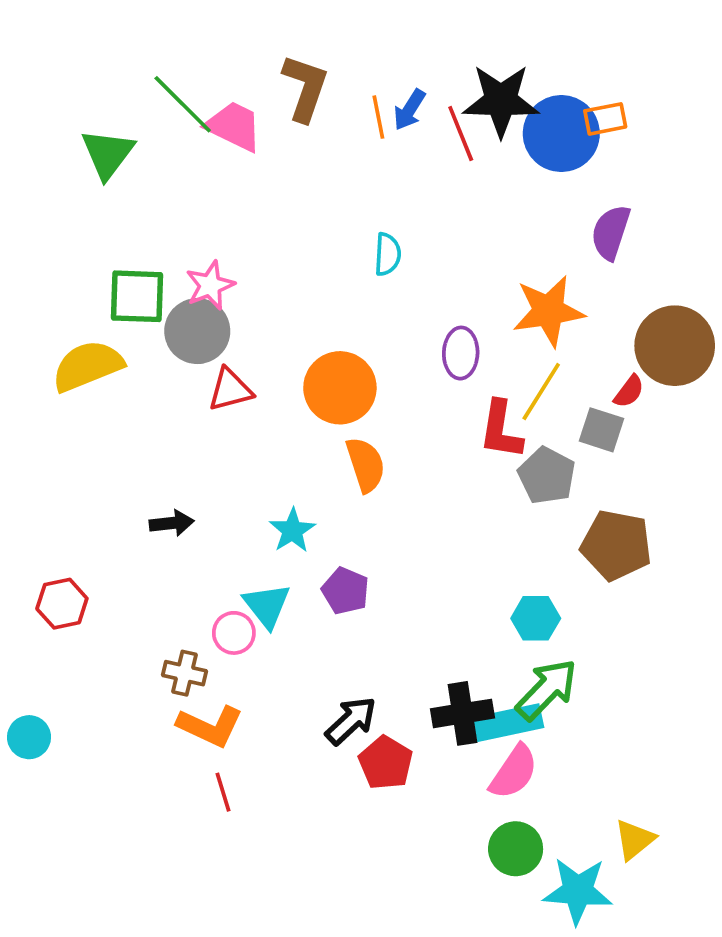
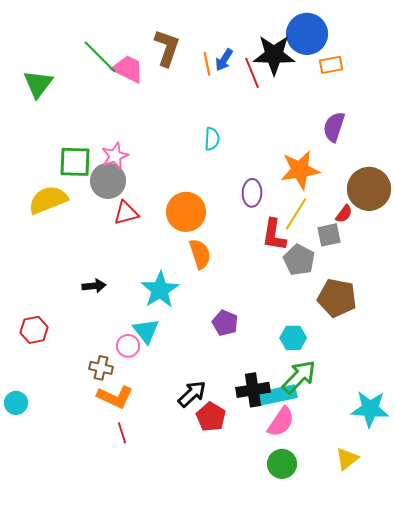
blue circle: (561, 134) -> (307, 34), moved
green triangle: (108, 154) -> (38, 84), moved
gray square: (602, 430) -> (329, 235), turned -30
cyan star: (292, 530) -> (160, 290), size x1.5
purple pentagon: (345, 591) -> (225, 323), moved
cyan star: (578, 891) -> (370, 409), moved

